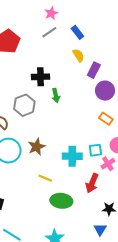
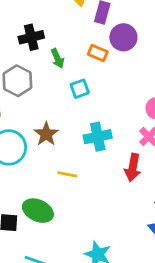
orange rectangle: (106, 119) -> (98, 53), moved
cyan square: (95, 150) -> (80, 89), moved
green ellipse: (61, 201) -> (38, 211), moved, turned 30

